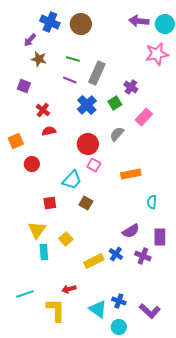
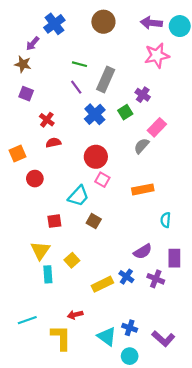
blue cross: (50, 22) -> (54, 24), turned 30
brown circle: (81, 24) -> (103, 22), moved
pink star: (157, 54) -> (157, 55), moved
brown star: (39, 59) -> (23, 64), moved
purple line: (70, 80) -> (76, 87), turned 32
gray semicircle: (117, 134) -> (142, 146), moved

